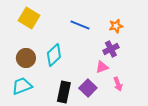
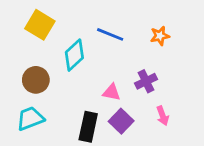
purple cross: (111, 49) -> (146, 81), moved
cyan diamond: (54, 55) -> (74, 55), moved
pink triangle: (102, 67) -> (112, 92), moved, turned 32

